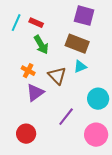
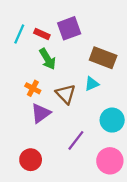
purple square: (84, 16) -> (69, 28), moved, turned -35
brown rectangle: (77, 44) -> (103, 58), moved

